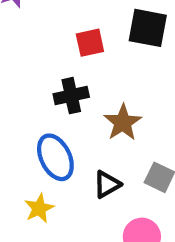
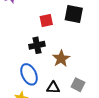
black triangle: (107, 184) -> (53, 88), turned 32

